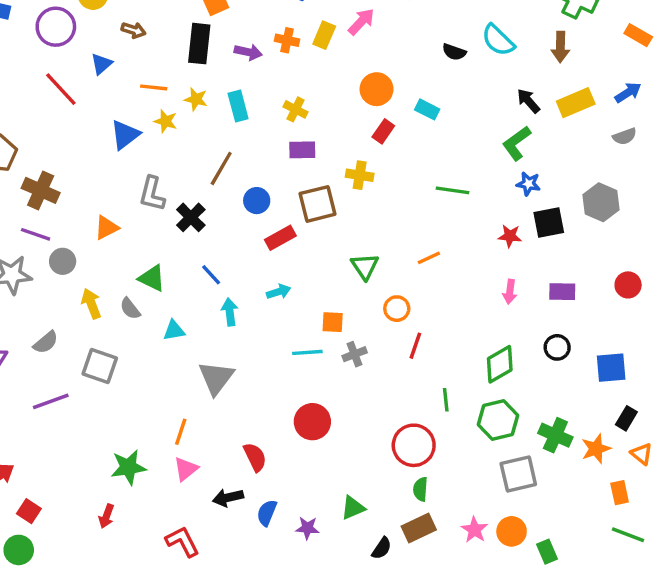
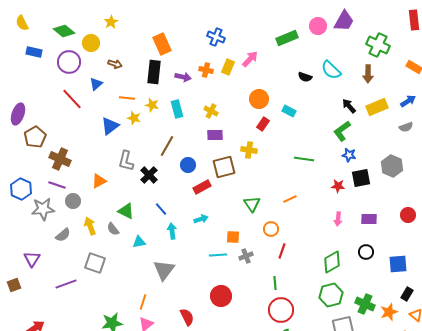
gray semicircle: (46, 342) -> (63, 235), moved
green line: (446, 400) -> (275, 283), moved

